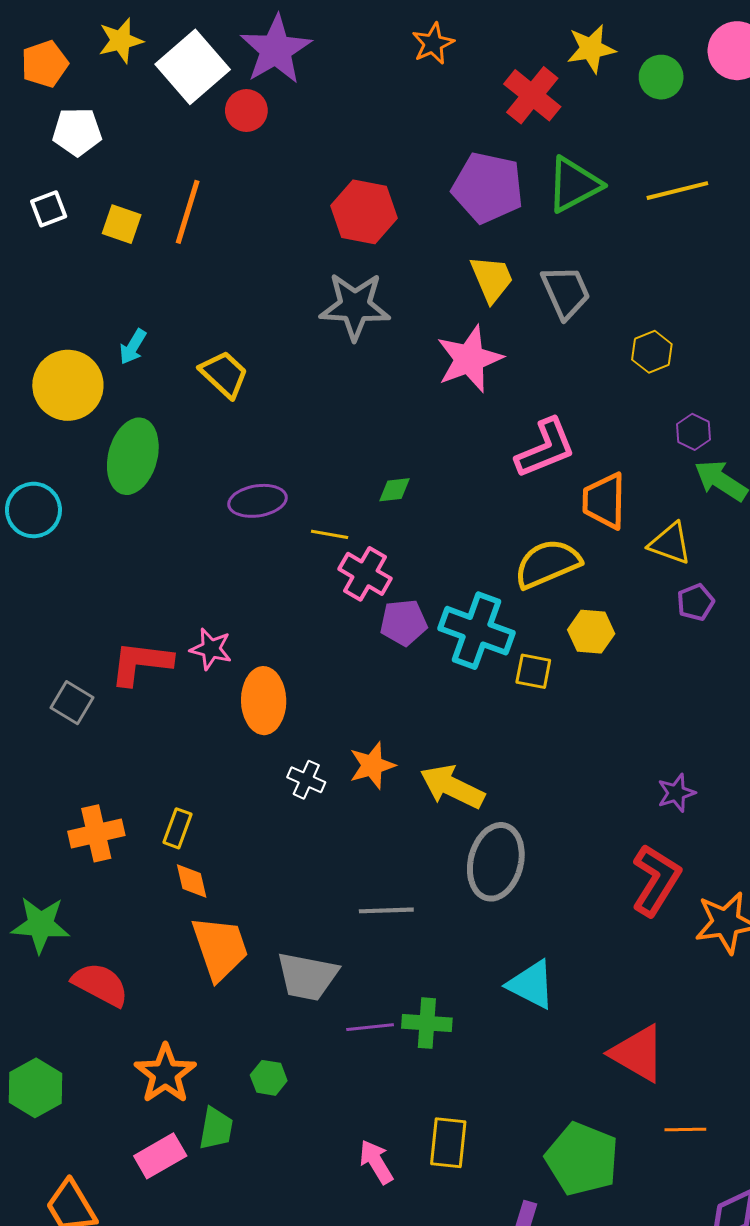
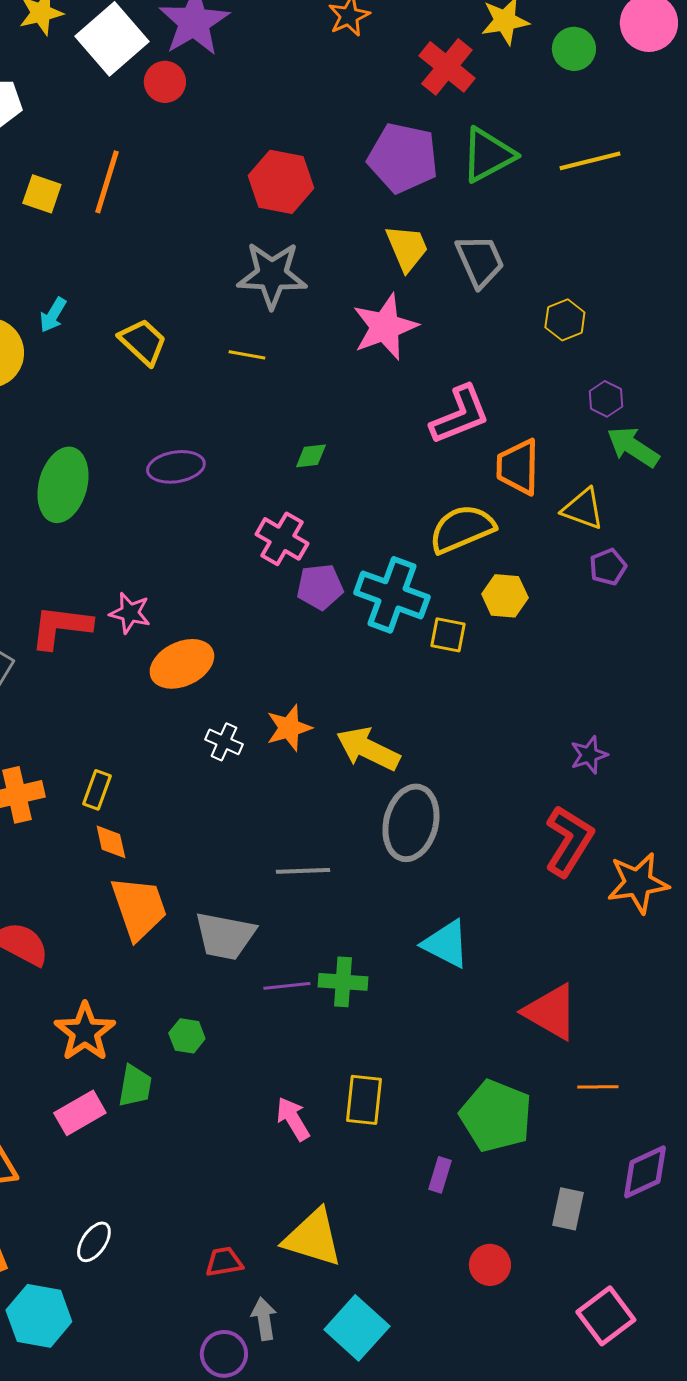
green ellipse: (133, 456) -> (63, 485), moved
yellow line: (330, 534) -> (247, 355), moved
orange ellipse: (264, 701) -> (182, 664), turned 66

